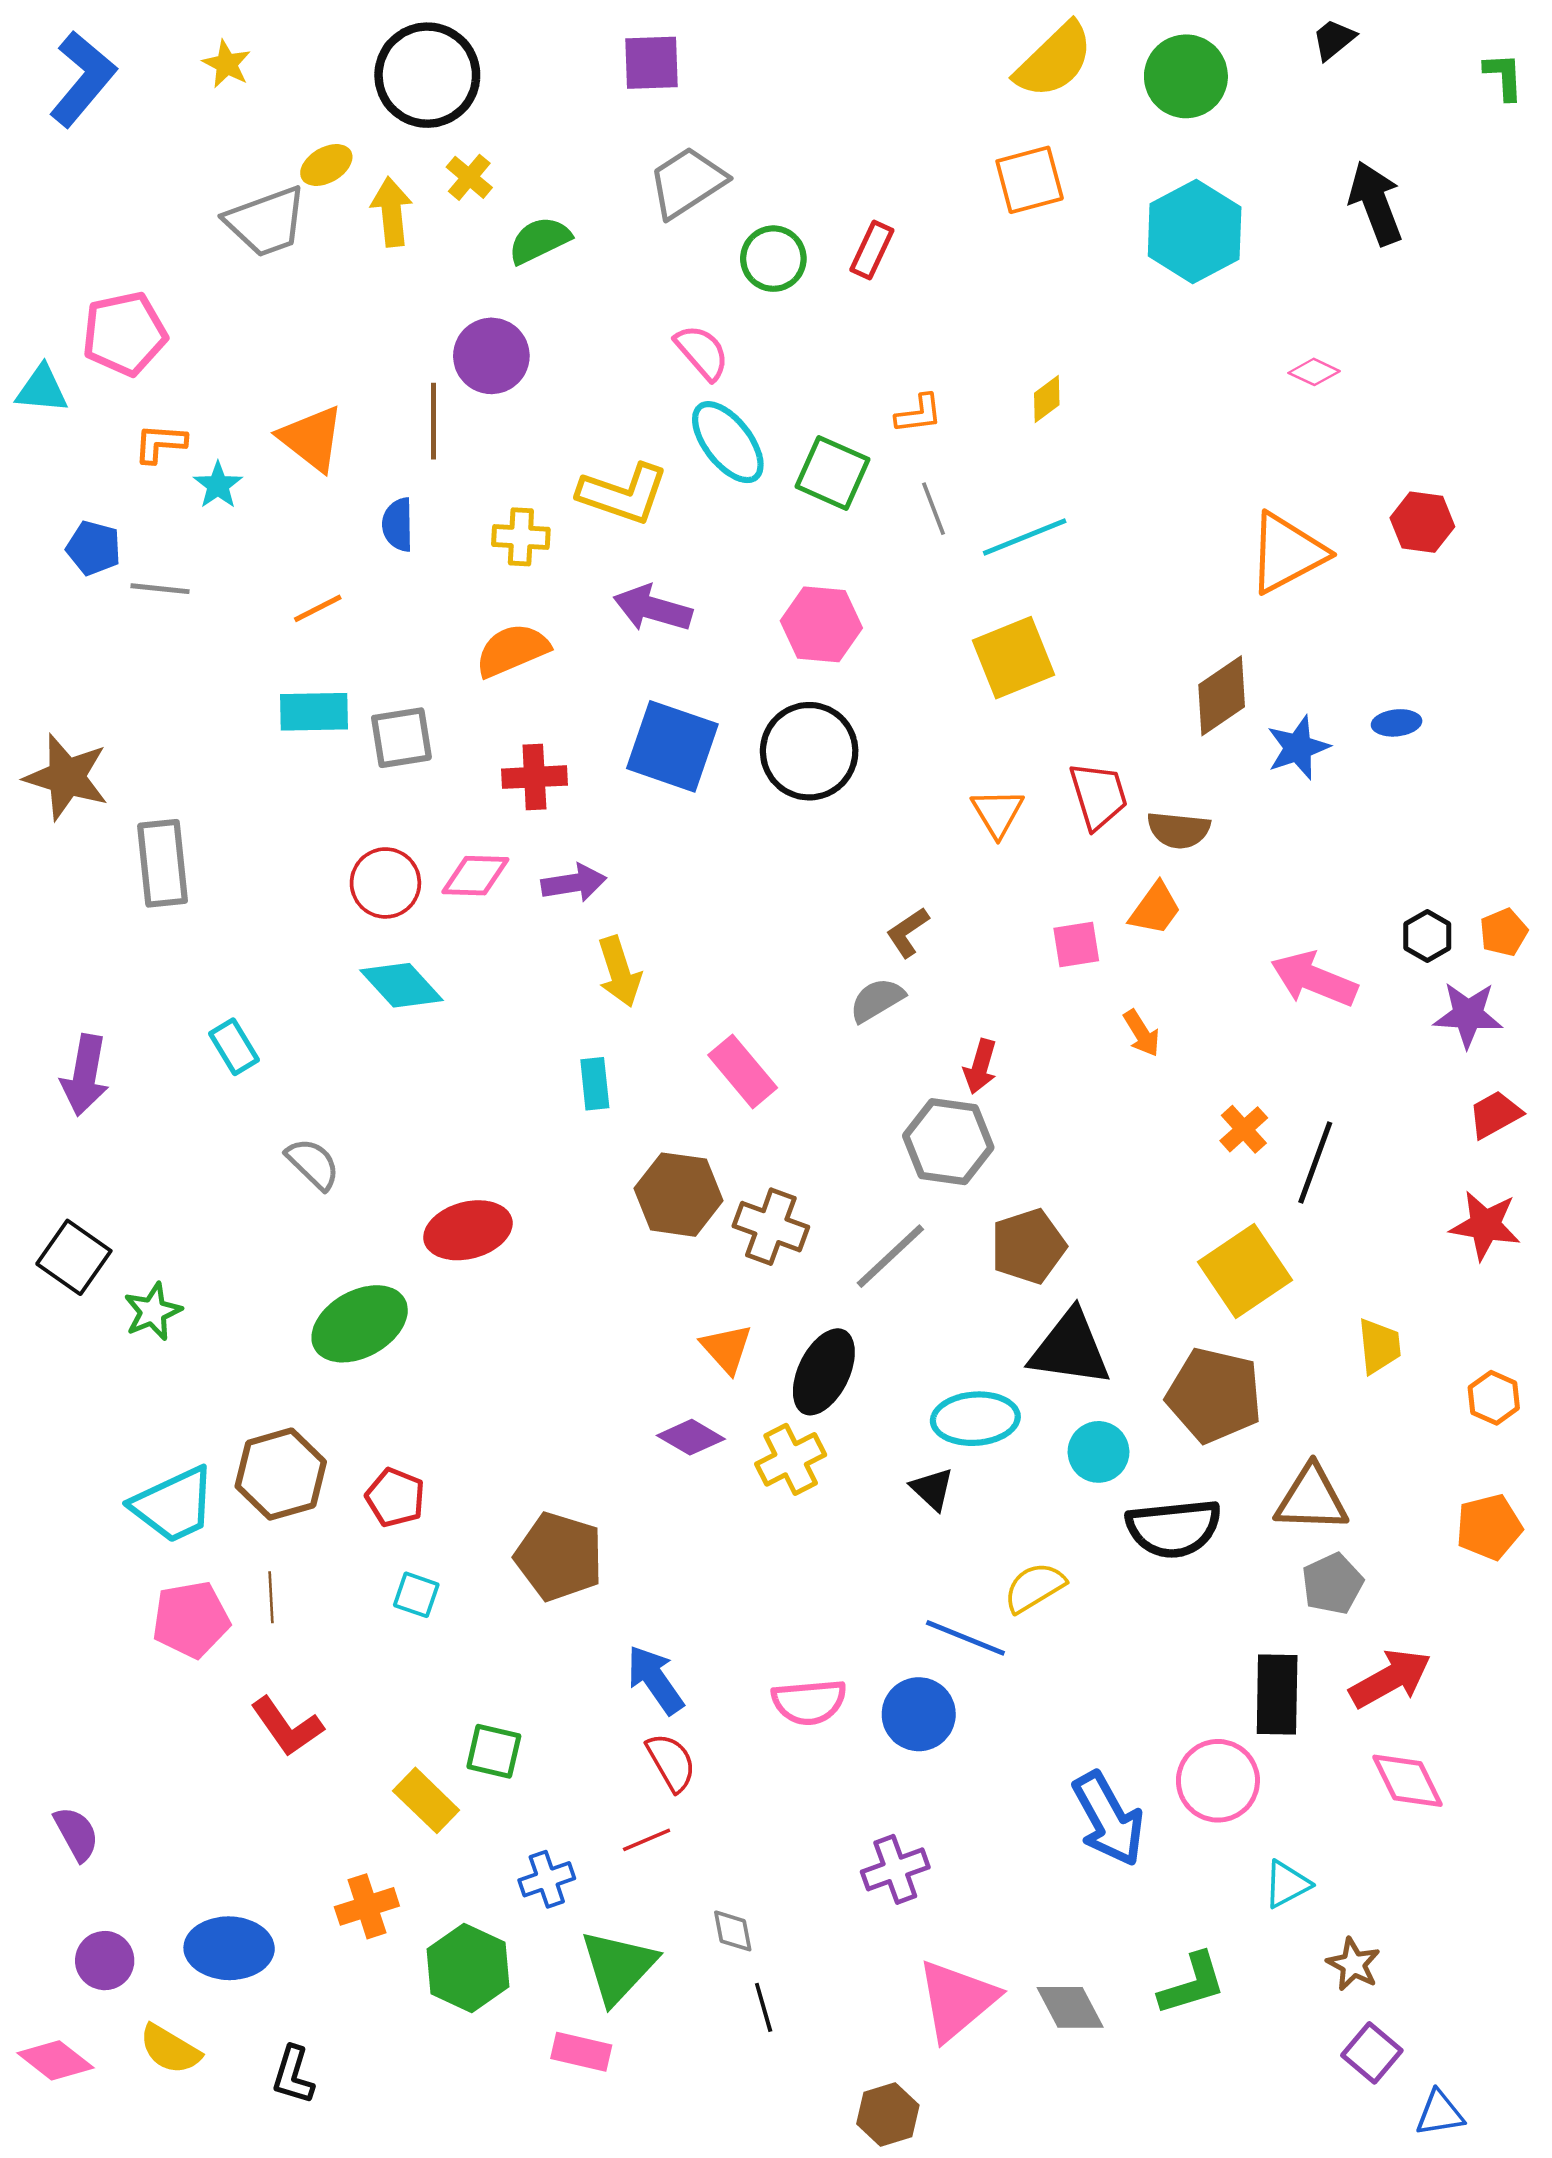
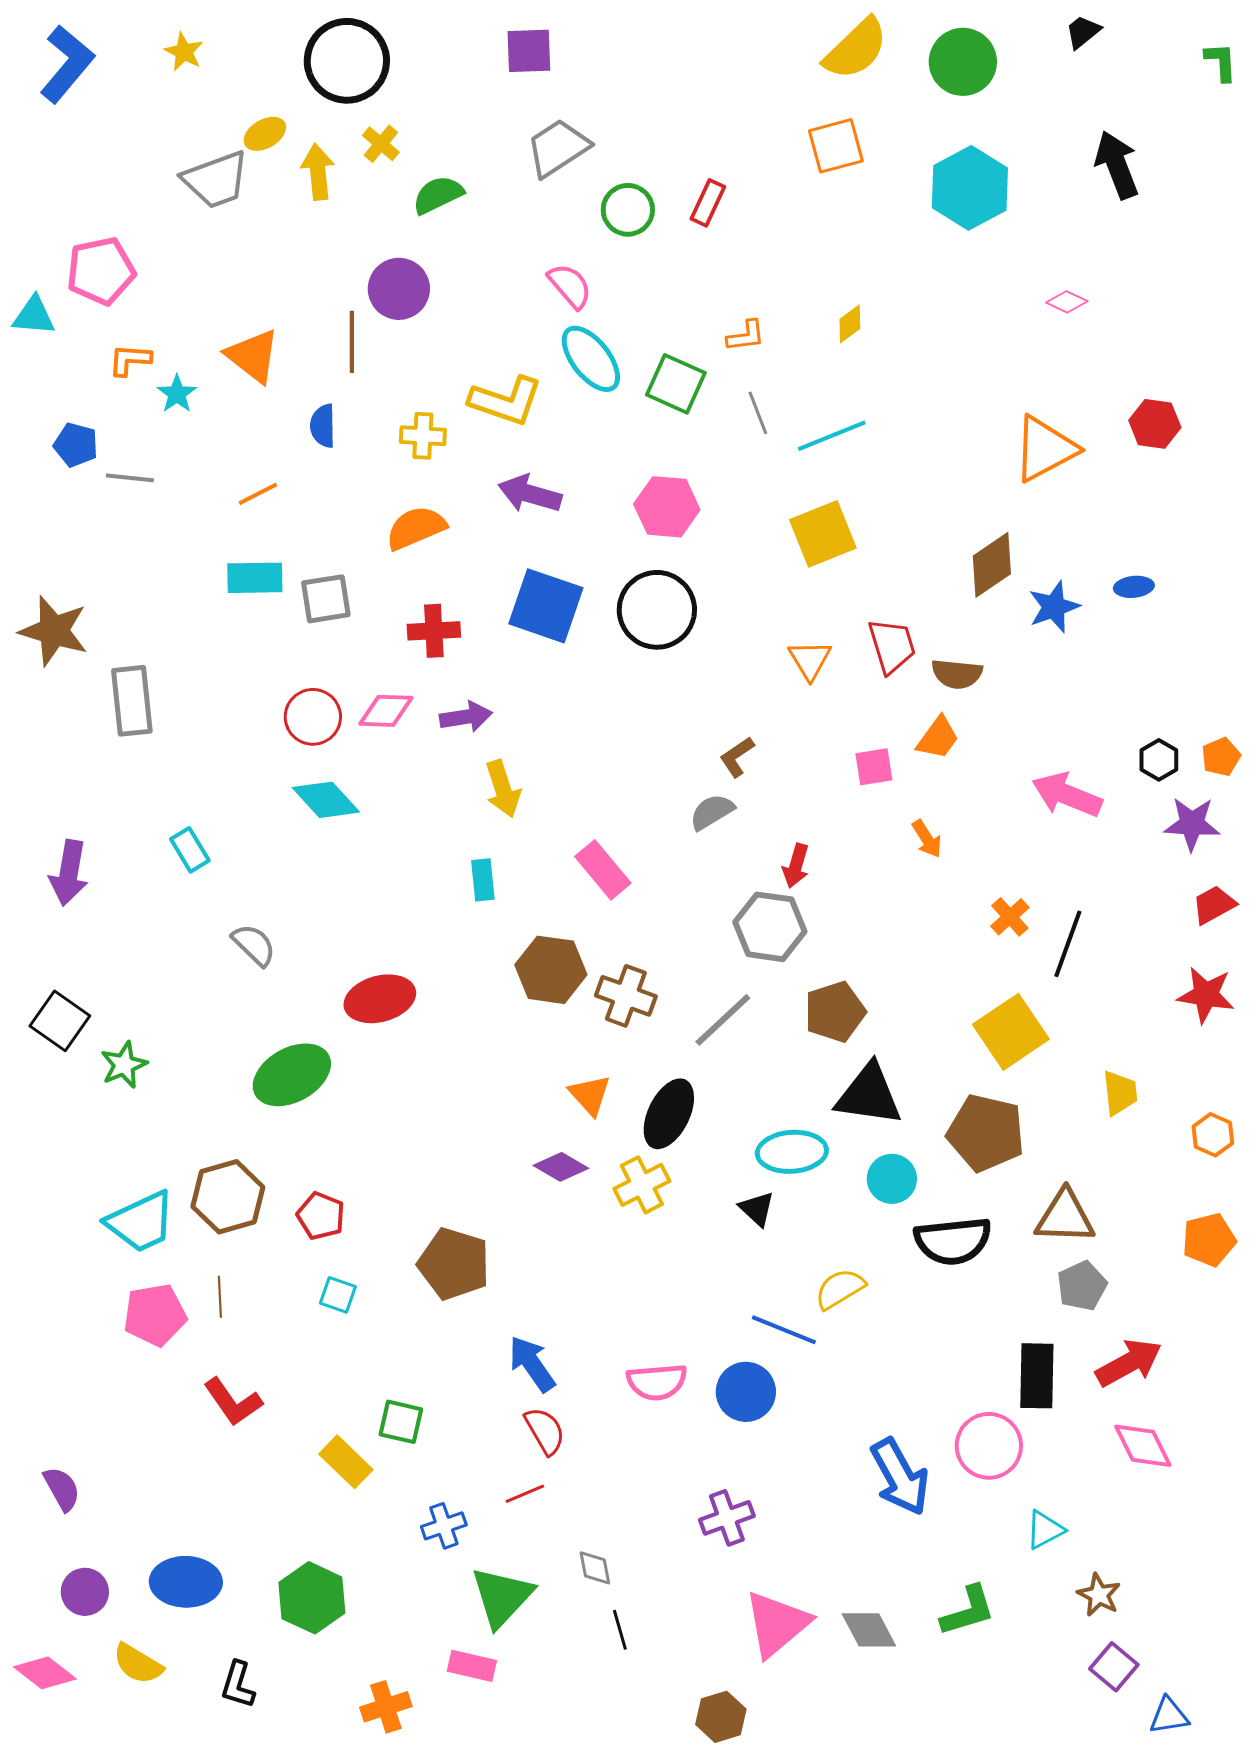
orange cross: (367, 1906) -> (386, 1707), moved
green hexagon: (468, 1968) -> (312, 1598), moved

